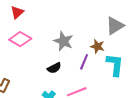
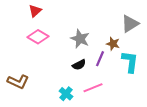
black semicircle: (54, 68) -> (79, 65), moved

